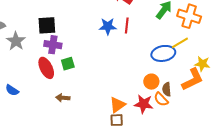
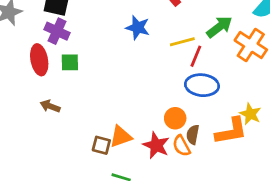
red line: (127, 26) -> (196, 56), moved
yellow line: (180, 43) -> (182, 42), moved
brown square: (117, 120) -> (101, 145), moved

